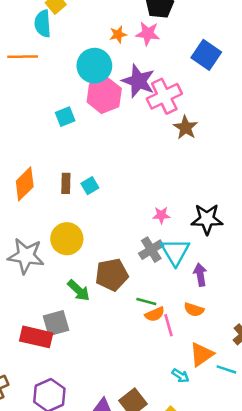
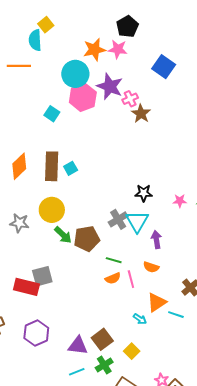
orange star: (118, 34) -> (94, 50), size x1.6
pink cross: (164, 96) -> (130, 99), size x0.6
cyan square: (65, 117) -> (52, 114), turned -35
brown star: (185, 128) -> (141, 114), moved
brown rectangle: (66, 183) -> (52, 166), size x1.8
pink star: (161, 215) -> (180, 201), moved
black star: (207, 219) -> (144, 193), moved, size x0.7
gray star: (26, 256) -> (19, 223), size x0.7
green arrow: (79, 290) -> (63, 235), moved
orange semicircle: (155, 314) -> (113, 278), moved

